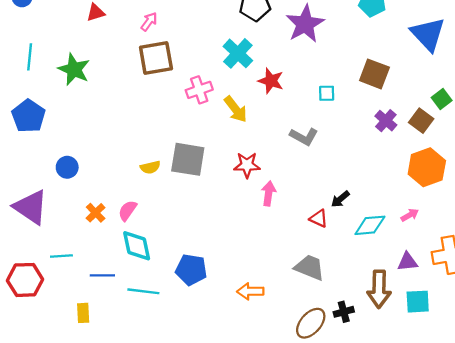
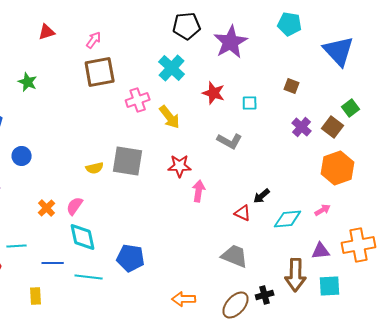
green star: (74, 69) -> (28, 82), size x0.7
brown square: (374, 74) -> (292, 86), size x0.6
red star: (271, 81) -> (214, 93), moved
blue circle: (67, 167) -> (22, 156), moved
orange arrow: (250, 291) -> (184, 299), moved

